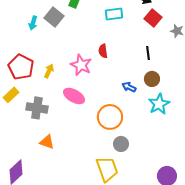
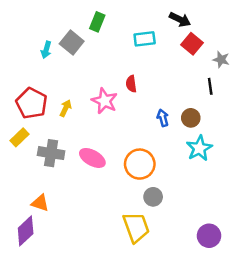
black line: (148, 53) -> (210, 86), moved
blue arrow: (129, 87) -> (163, 118), moved, turned 48
pink ellipse: (74, 96) -> (92, 158), moved
orange triangle: (47, 142) -> (40, 203), moved

